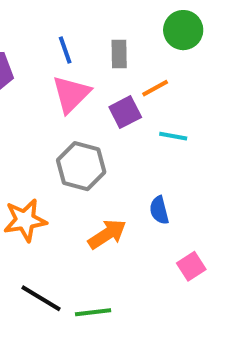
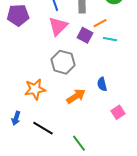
purple square: (125, 112) -> (85, 35), turned -35
cyan line: (173, 136) -> (110, 39), moved
green line: (93, 312) -> (79, 143), moved, turned 60

